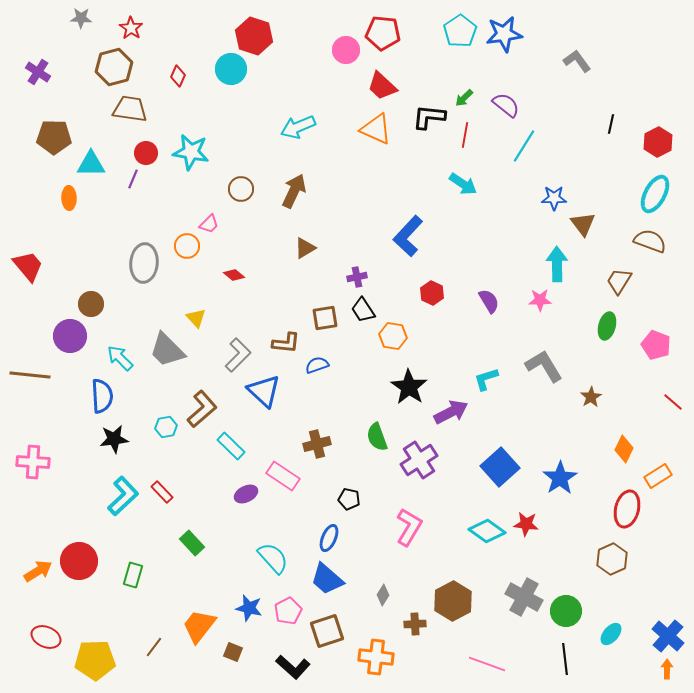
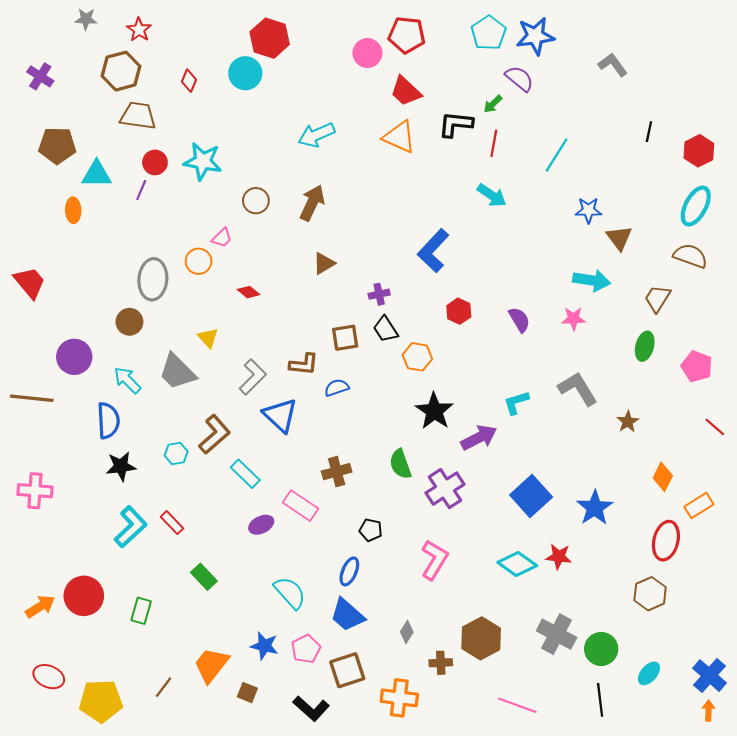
purple semicircle: (506, 105) -> (519, 79), moved
cyan arrow: (557, 264) -> (592, 280), turned 100
brown circle: (91, 304) -> (129, 322), moved

